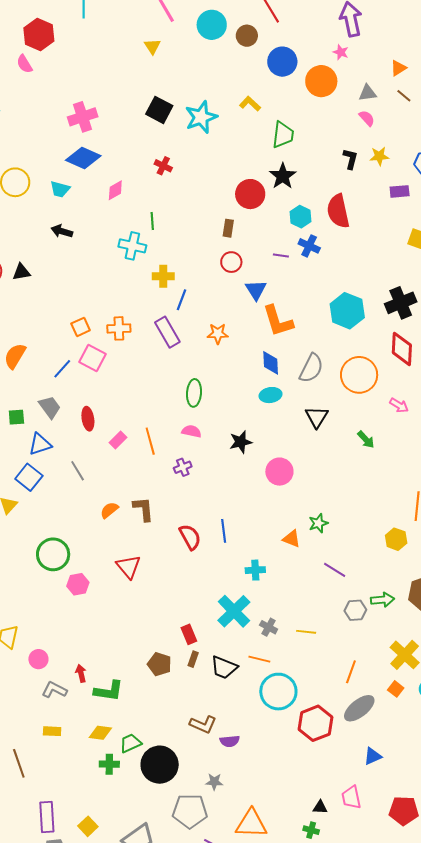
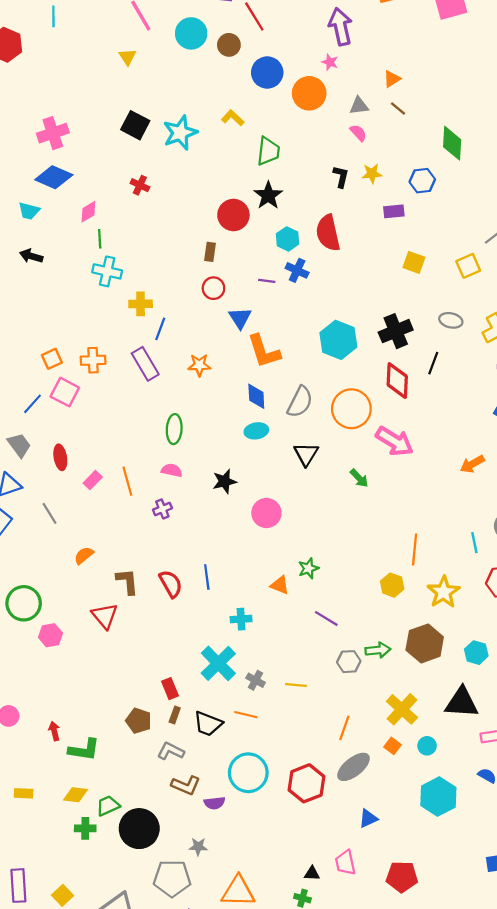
green line: (152, 221) -> (100, 239), moved
pink arrow: (399, 405) -> (394, 441), size x1.8
brown L-shape: (143, 509) -> (127, 581), moved
gray L-shape: (54, 690) -> (171, 751), moved
cyan circle: (278, 692) -> (248, 773), moved

